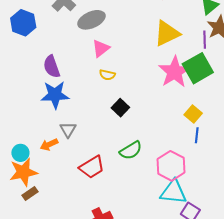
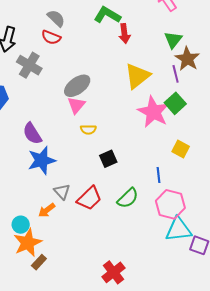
gray ellipse: (92, 20) -> (77, 86), moved
green square: (198, 68) -> (175, 103), size x0.7
black square: (120, 108) -> (108, 159), turned 36
blue line: (197, 135) -> (158, 175), moved
red trapezoid: (92, 167) -> (89, 198), moved

